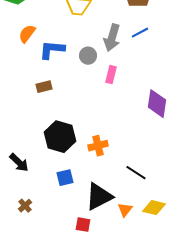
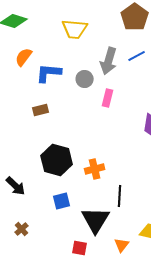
black line: (136, 173) -> (120, 196), moved, turned 60
black triangle: (99, 197) -> (96, 220), turned -32
orange triangle: (125, 210) -> (122, 245), moved

